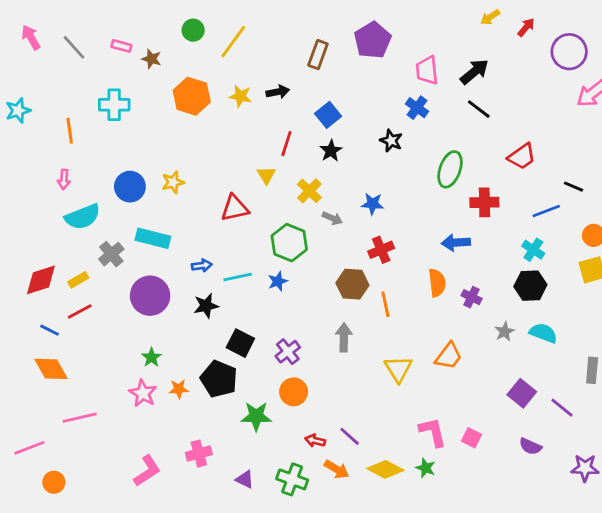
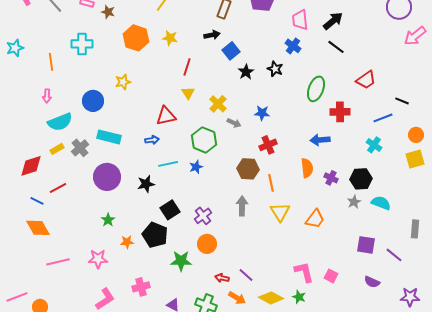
black arrow: (278, 92) -> (212, 35), moved
red line: (286, 144) -> (187, 67), moved
black star: (331, 151) -> (246, 72), moved
yellow star: (173, 182) -> (123, 82), moved
blue arrow: (202, 266) -> (152, 140), moved
yellow rectangle: (78, 280) -> (57, 149), moved
black hexagon: (530, 286) -> (361, 179), moved
black square: (240, 343) -> (170, 210), turned 30
yellow triangle: (398, 369) -> (280, 212), moved
pink star: (143, 393) -> (98, 259), moved, turned -30
purple square: (522, 393) -> (366, 245), turned -30
pink line: (29, 448) -> (17, 297), moved

